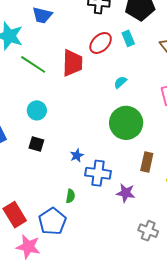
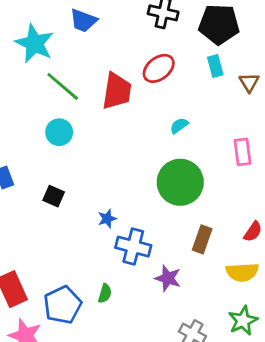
cyan rectangle: (128, 38) -> (215, 66), moved
cyan circle: (37, 110) -> (59, 132), moved
green semicircle: (70, 196) -> (105, 293), moved

